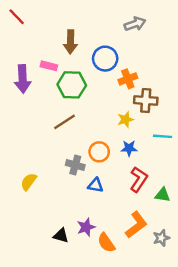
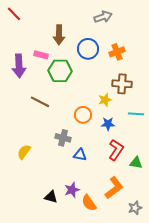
gray arrow: (135, 24) -> (103, 17), moved
orange cross: (128, 79) -> (117, 52), moved
brown line: (64, 122) -> (40, 102), moved, turned 60
orange circle: (99, 152) -> (83, 115), moved
gray star: (161, 238) -> (135, 208), moved

